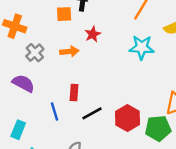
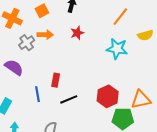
orange square: (64, 14) -> (42, 11), moved, turned -32
orange arrow: (69, 51) -> (45, 35), moved
red hexagon: (127, 118) -> (108, 96), moved

